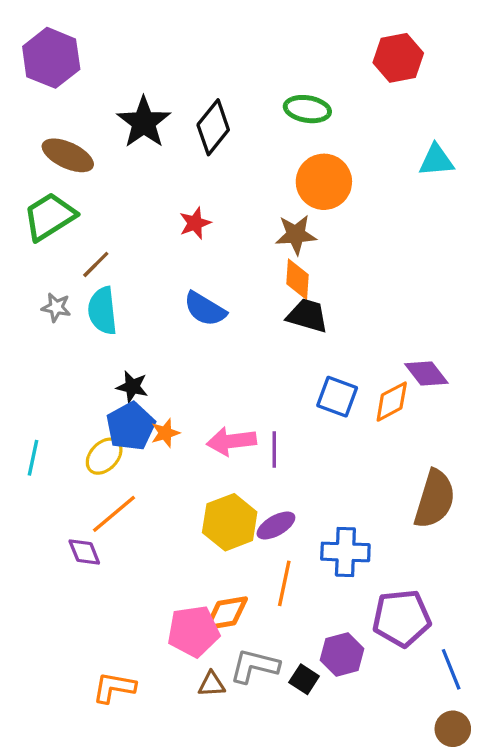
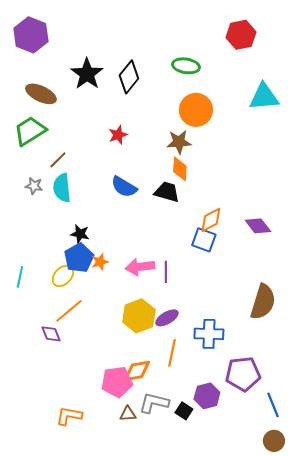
cyan triangle: (436, 160) -> (264, 97), size x1.4
black trapezoid: (307, 316) -> (167, 192), moved
orange diamond: (392, 402) -> (211, 220), moved

